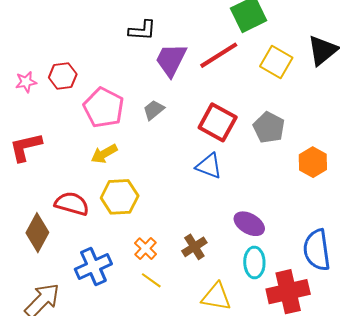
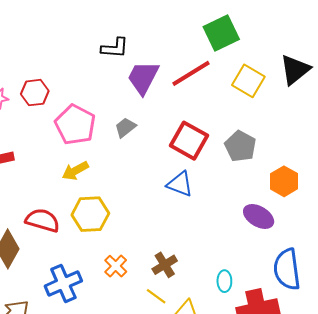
purple ellipse: (249, 224) -> (259, 216), moved
cyan ellipse: (254, 263) -> (224, 281), size x0.7
yellow line: (151, 280) -> (156, 296), moved

